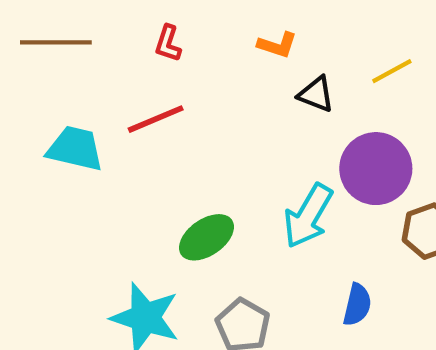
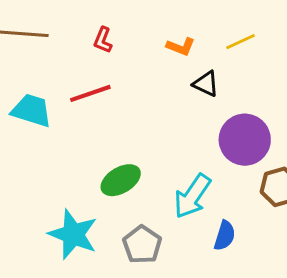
yellow line: (392, 71) -> (241, 42), moved
cyan arrow: (308, 216) -> (192, 196), moved

